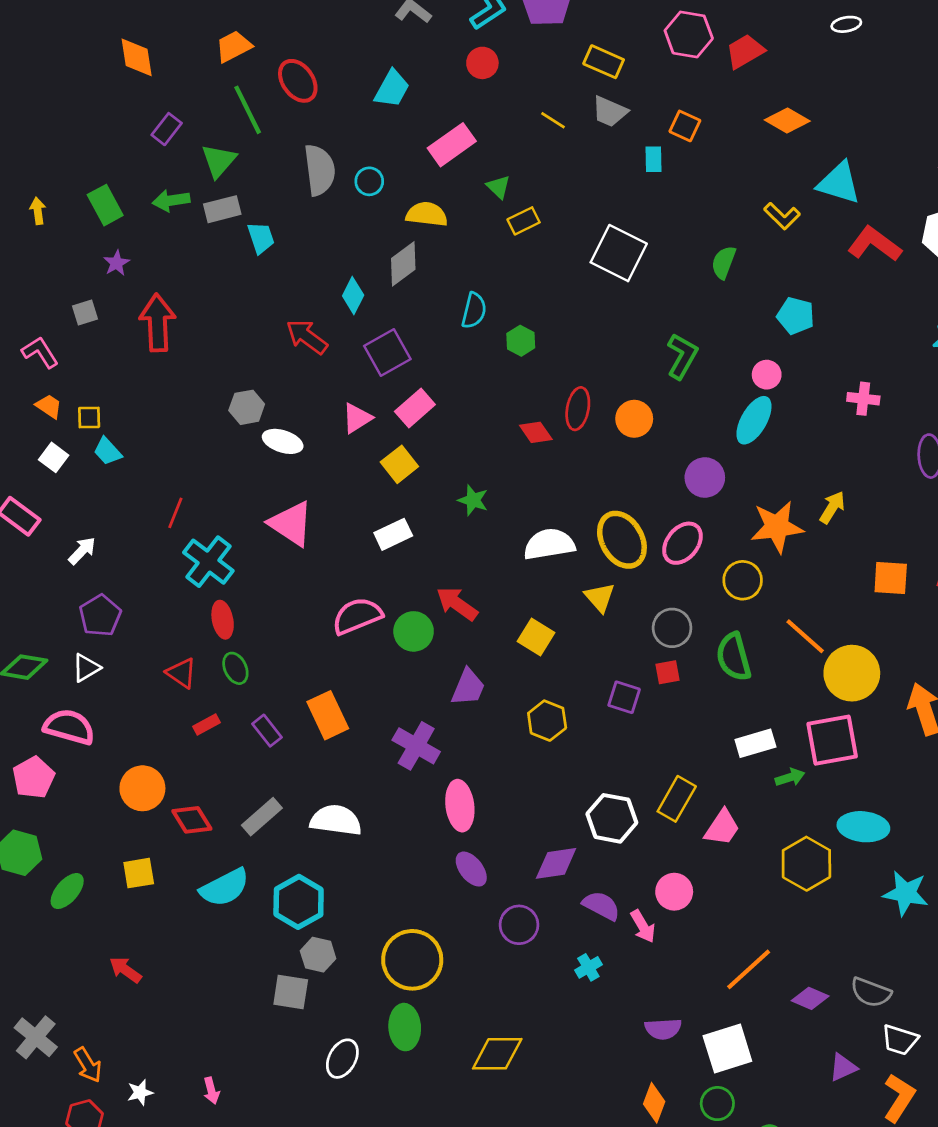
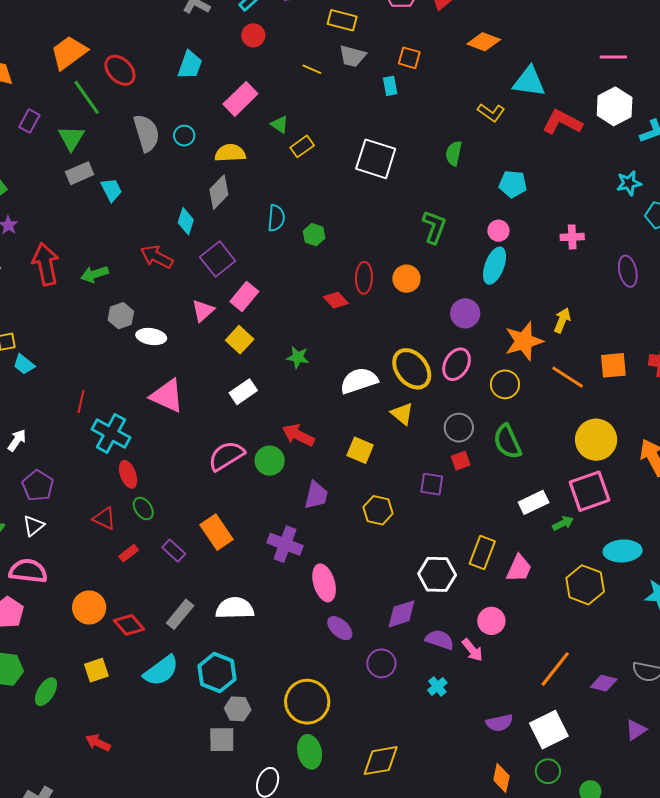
orange trapezoid: (234, 46) -> (69, 53), size x1.4
green arrow: (171, 200) -> (94, 274), moved
orange line: (805, 636) -> (568, 377), moved

